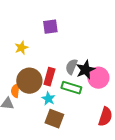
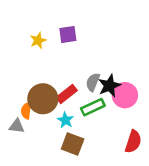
yellow star: (21, 48) -> (38, 40), moved
red rectangle: (49, 77) -> (67, 94), turned 36
green rectangle: (71, 88) -> (93, 107), turned -42

